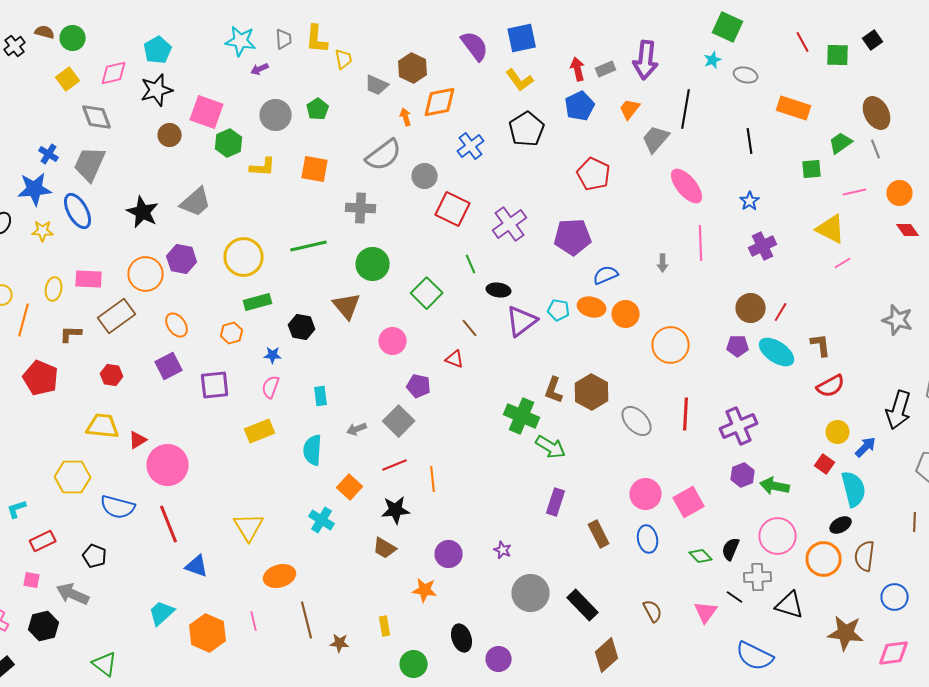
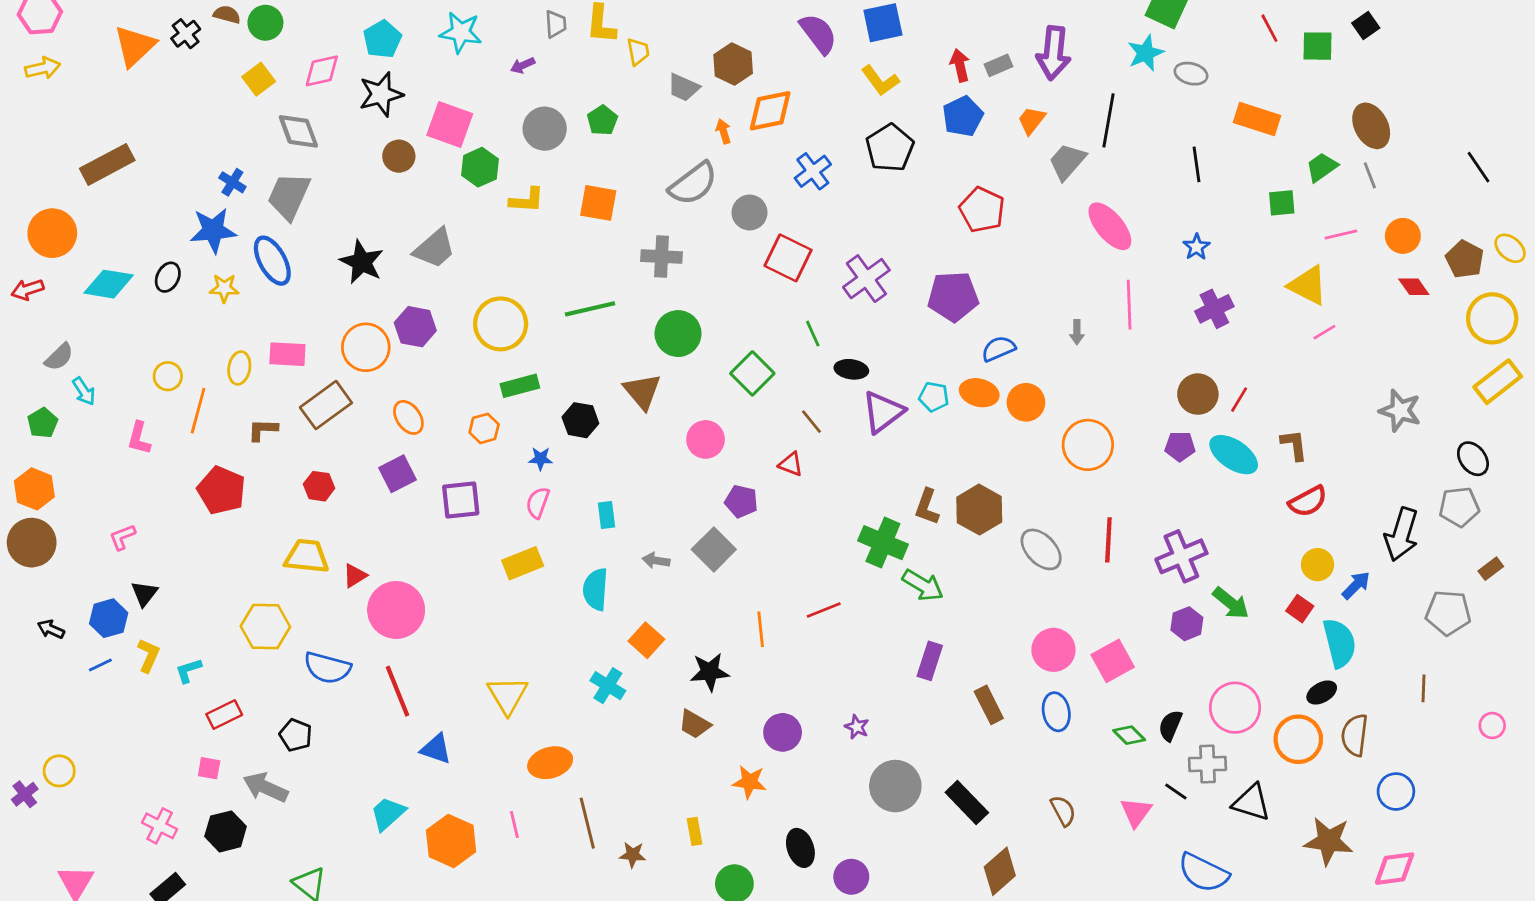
cyan star: (241, 41) -> (461, 32), moved
cyan star: (713, 60) -> (1146, 53), size x1.5
gray arrow: (357, 429) -> (656, 560), turned 30
red line: (395, 465) -> (824, 610), moved
green arrow: (775, 486) -> (1231, 603), moved, turned -152

